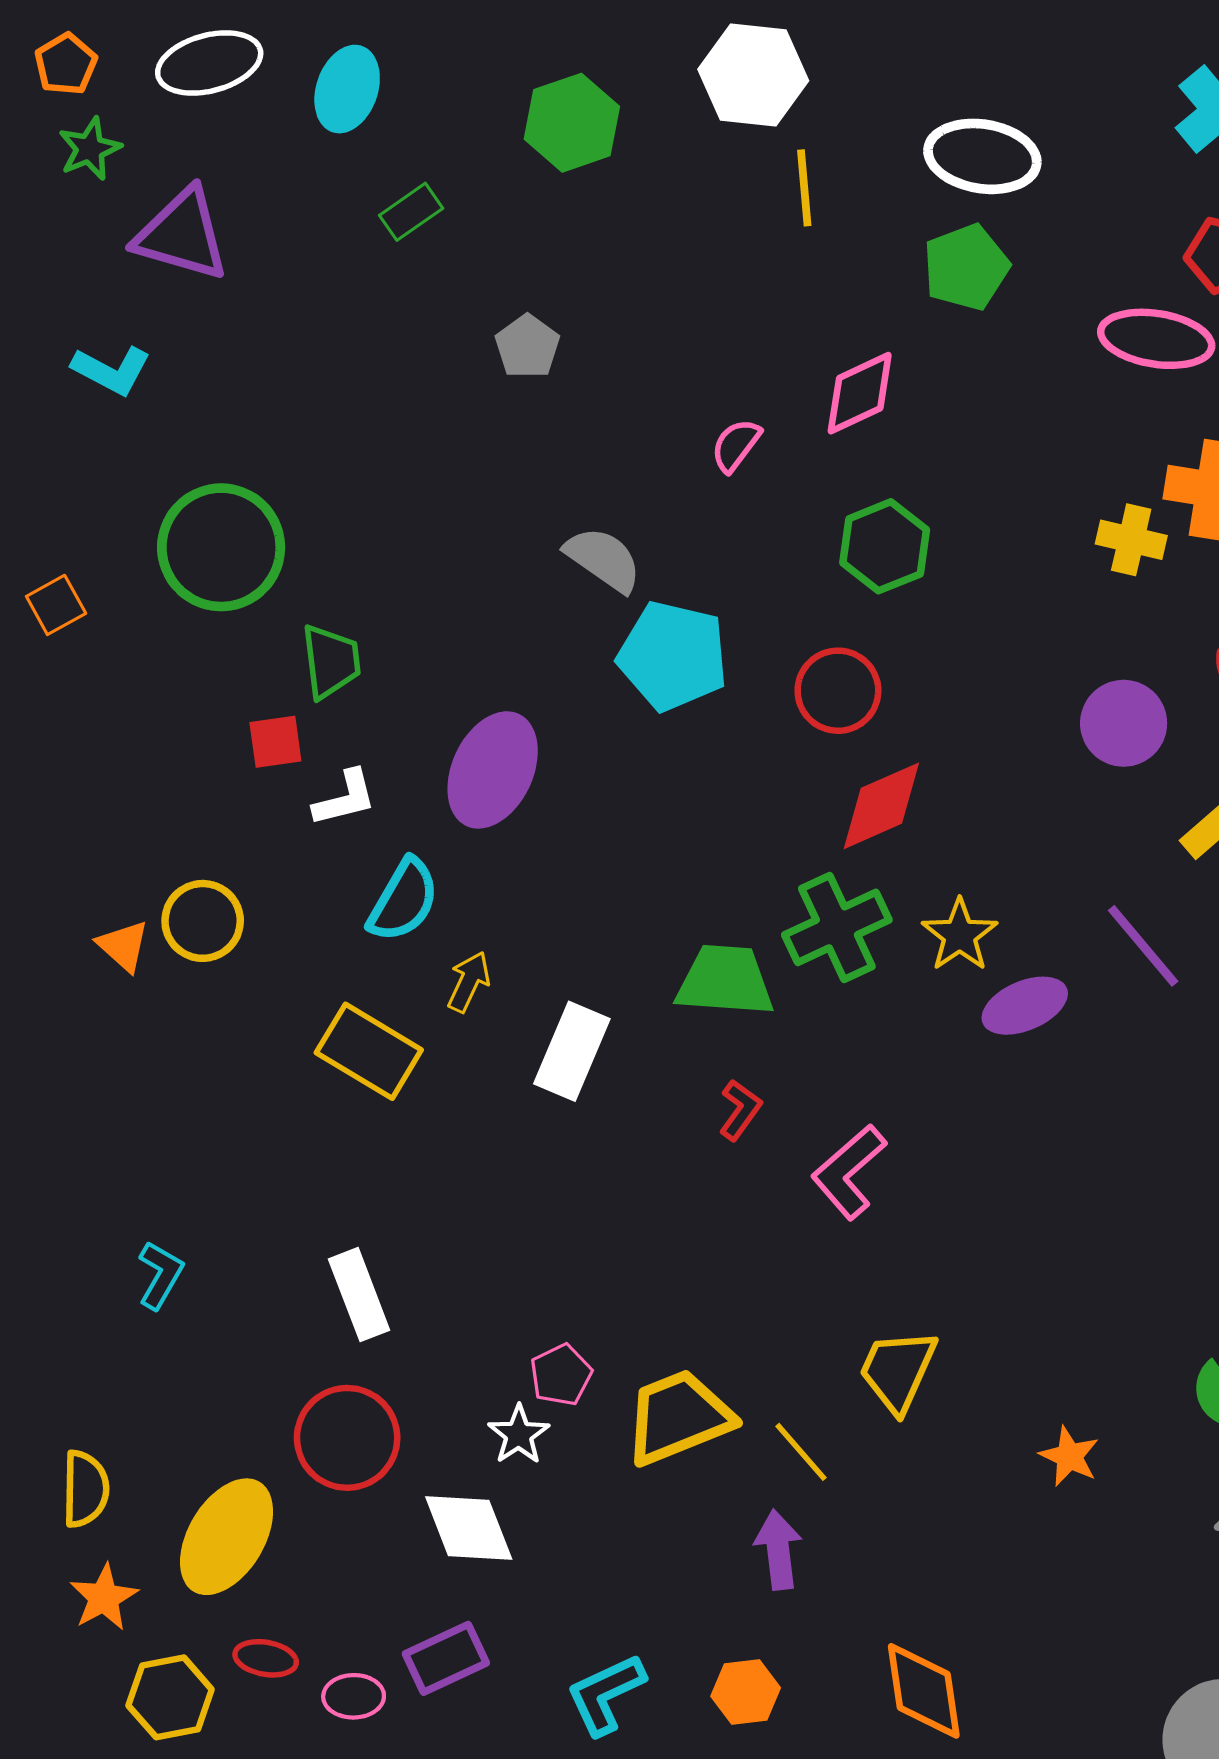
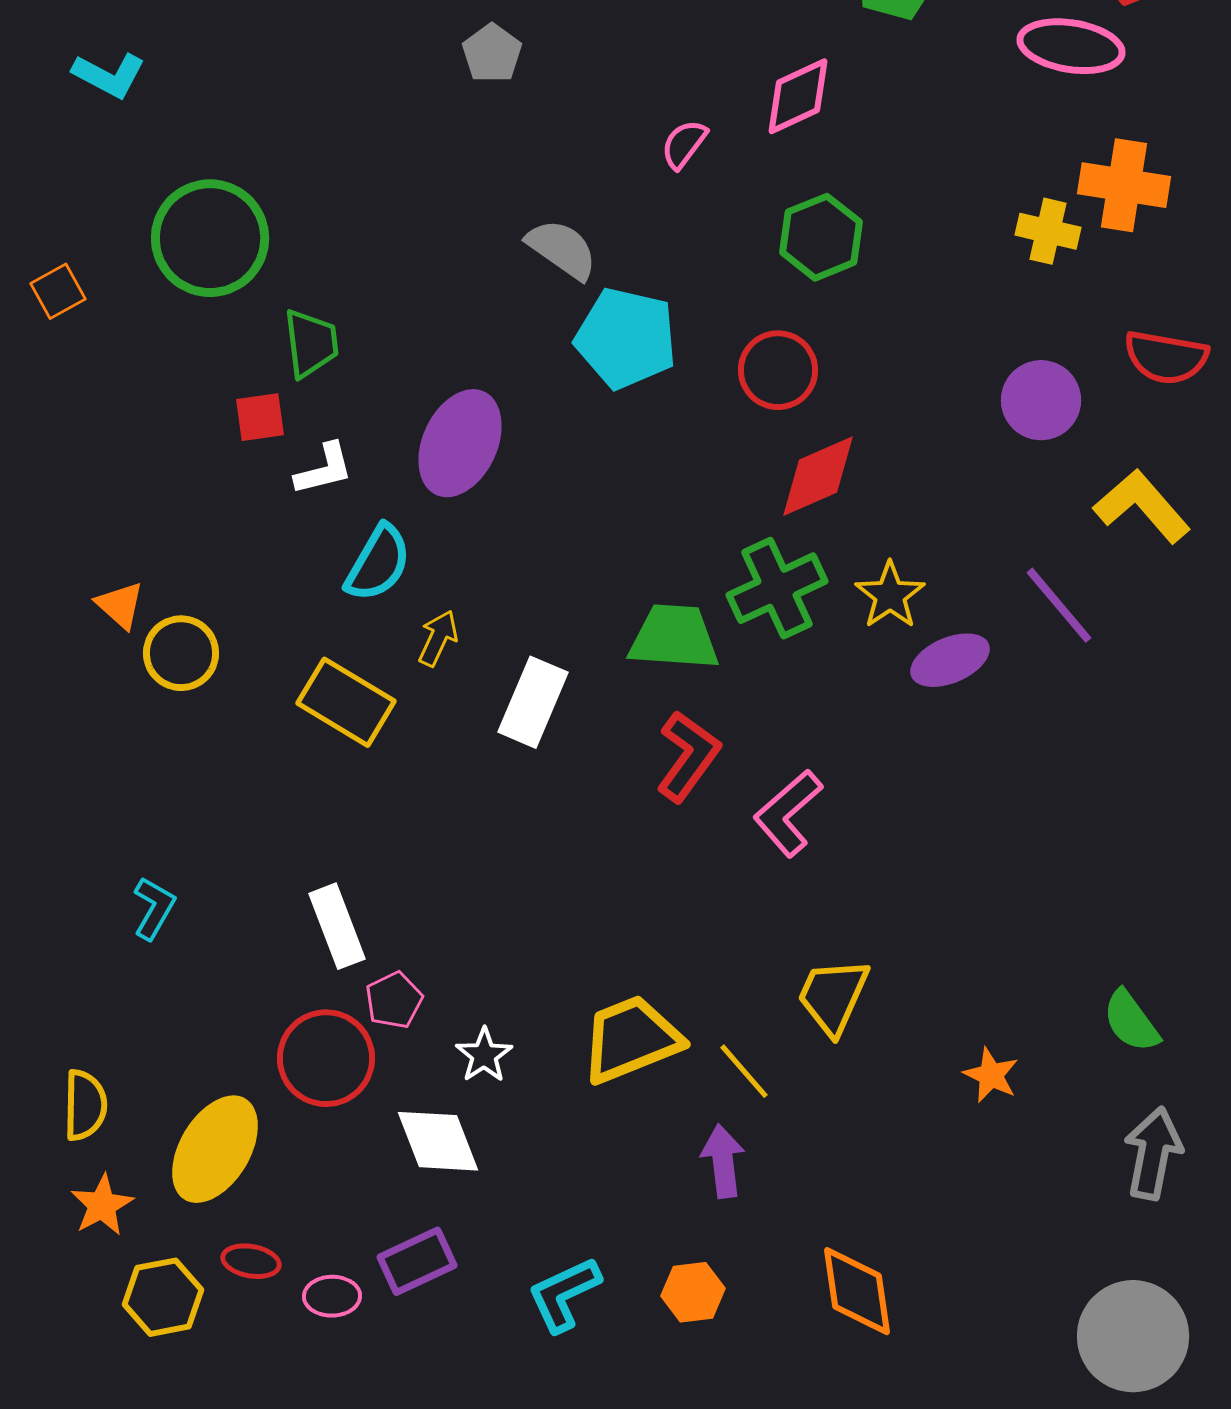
yellow circle: (203, 921) -> (181, 653), moved
red L-shape: (740, 1110) -> (688, 756), size x1.6
pink pentagon: (561, 1375) -> (394, 1000), moved

